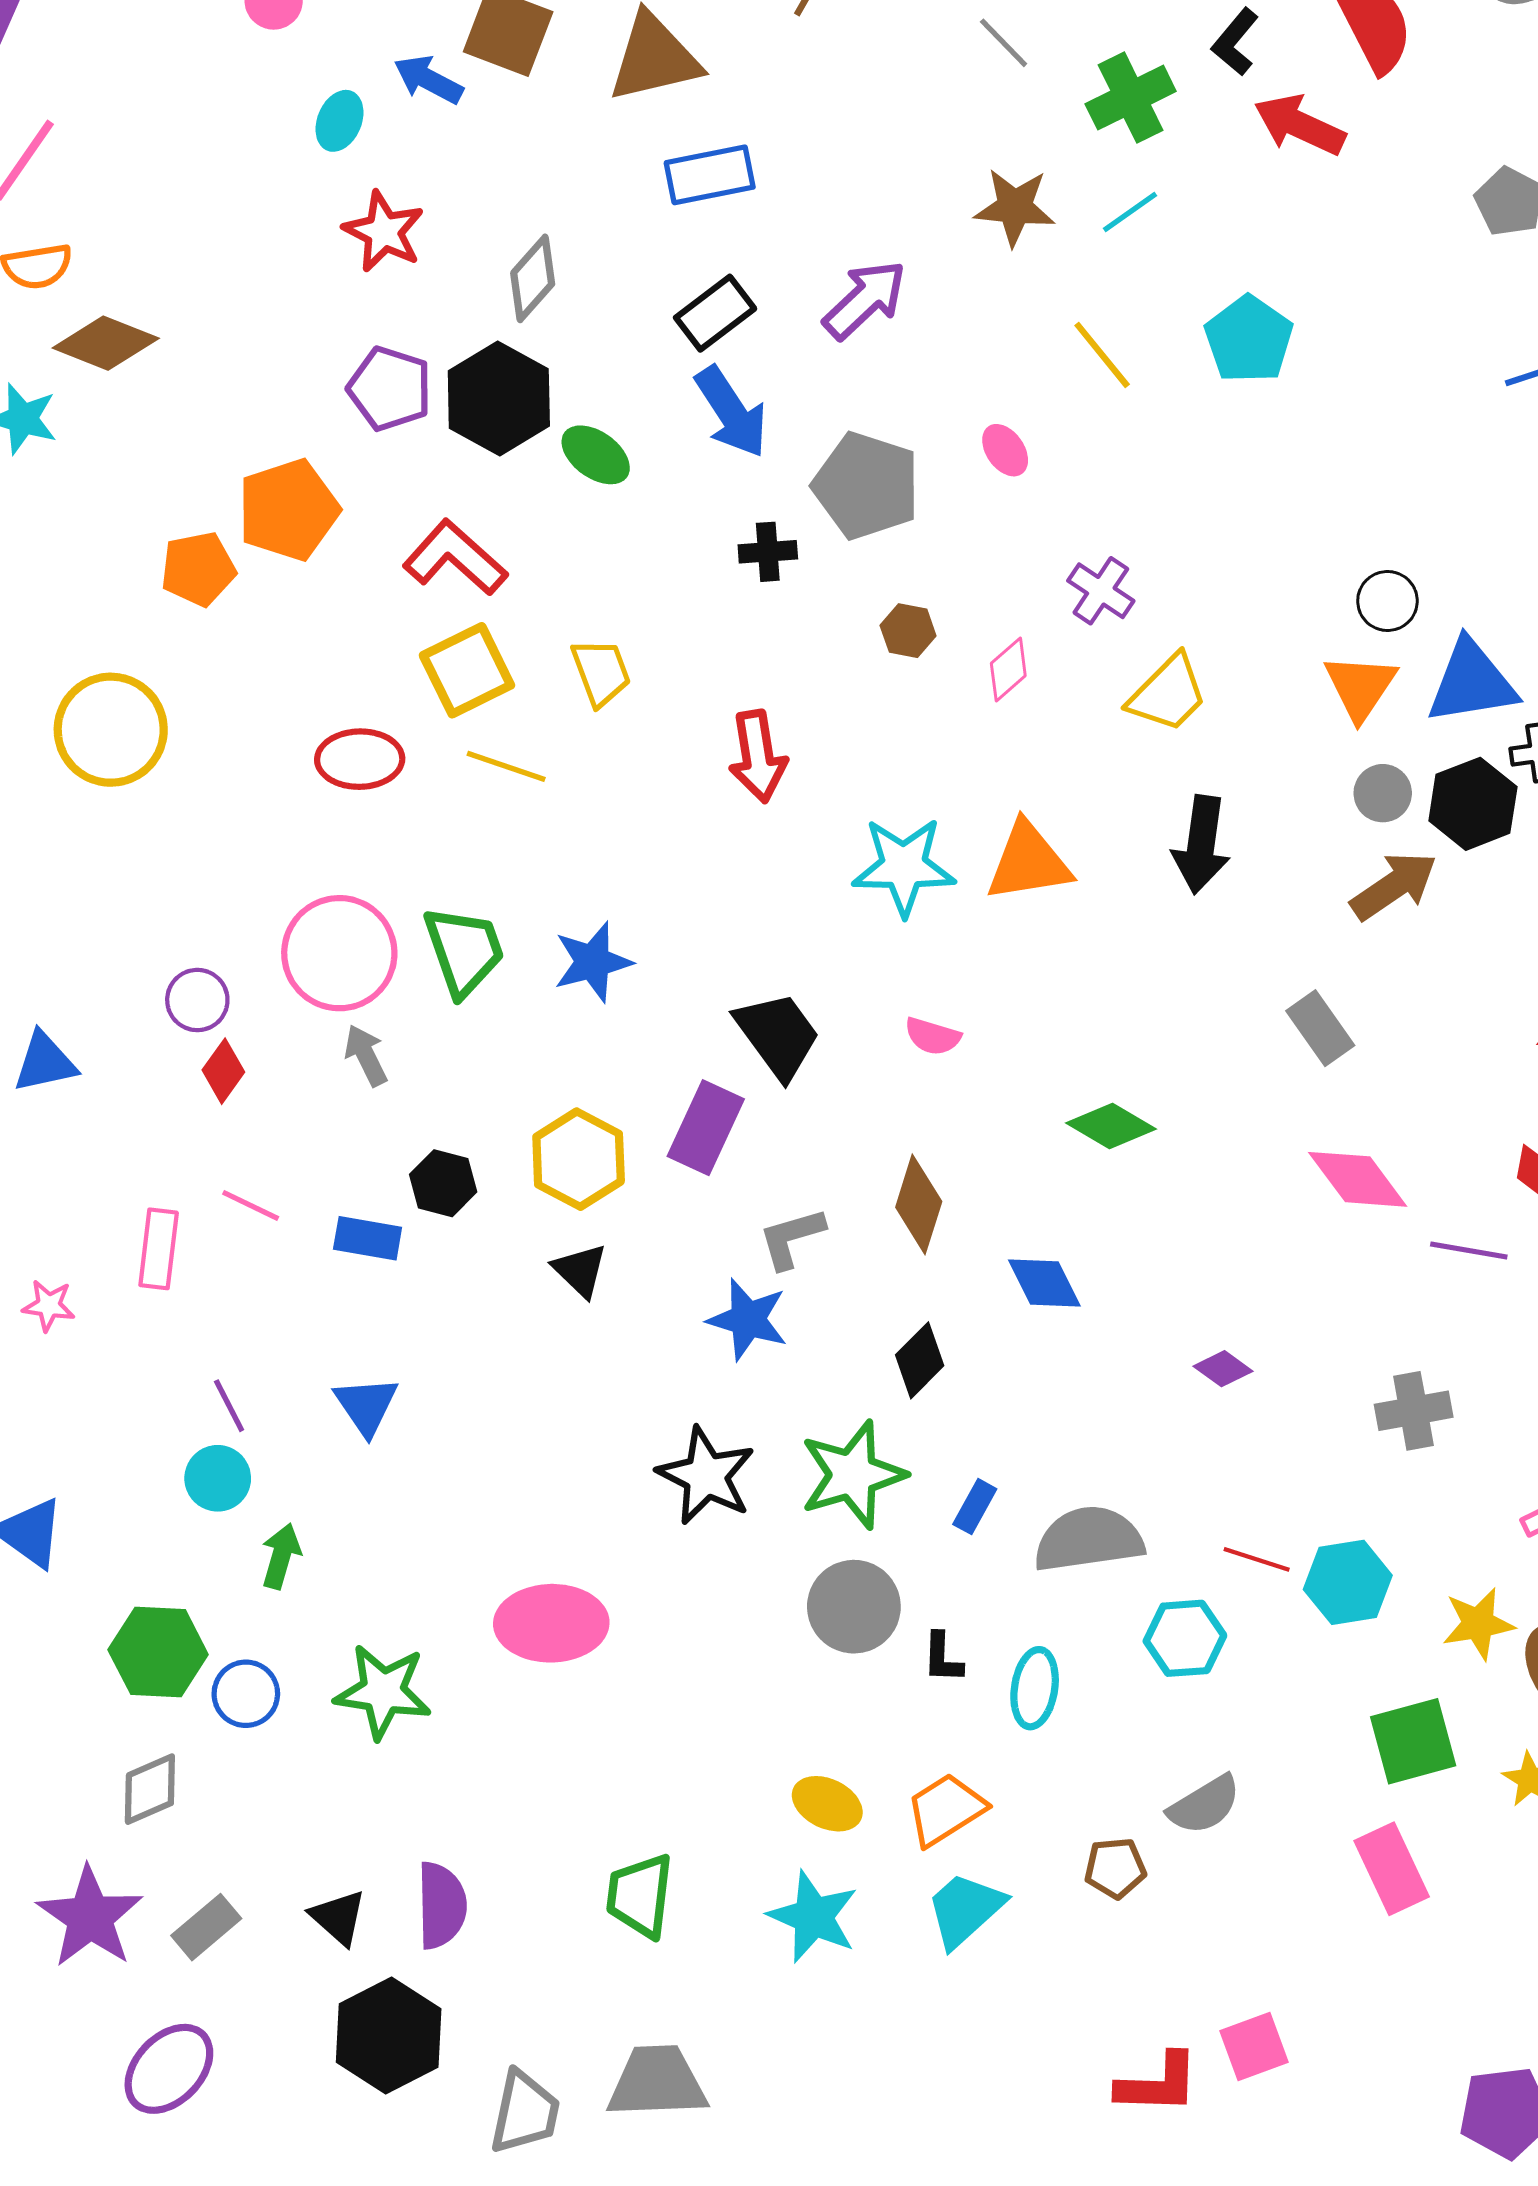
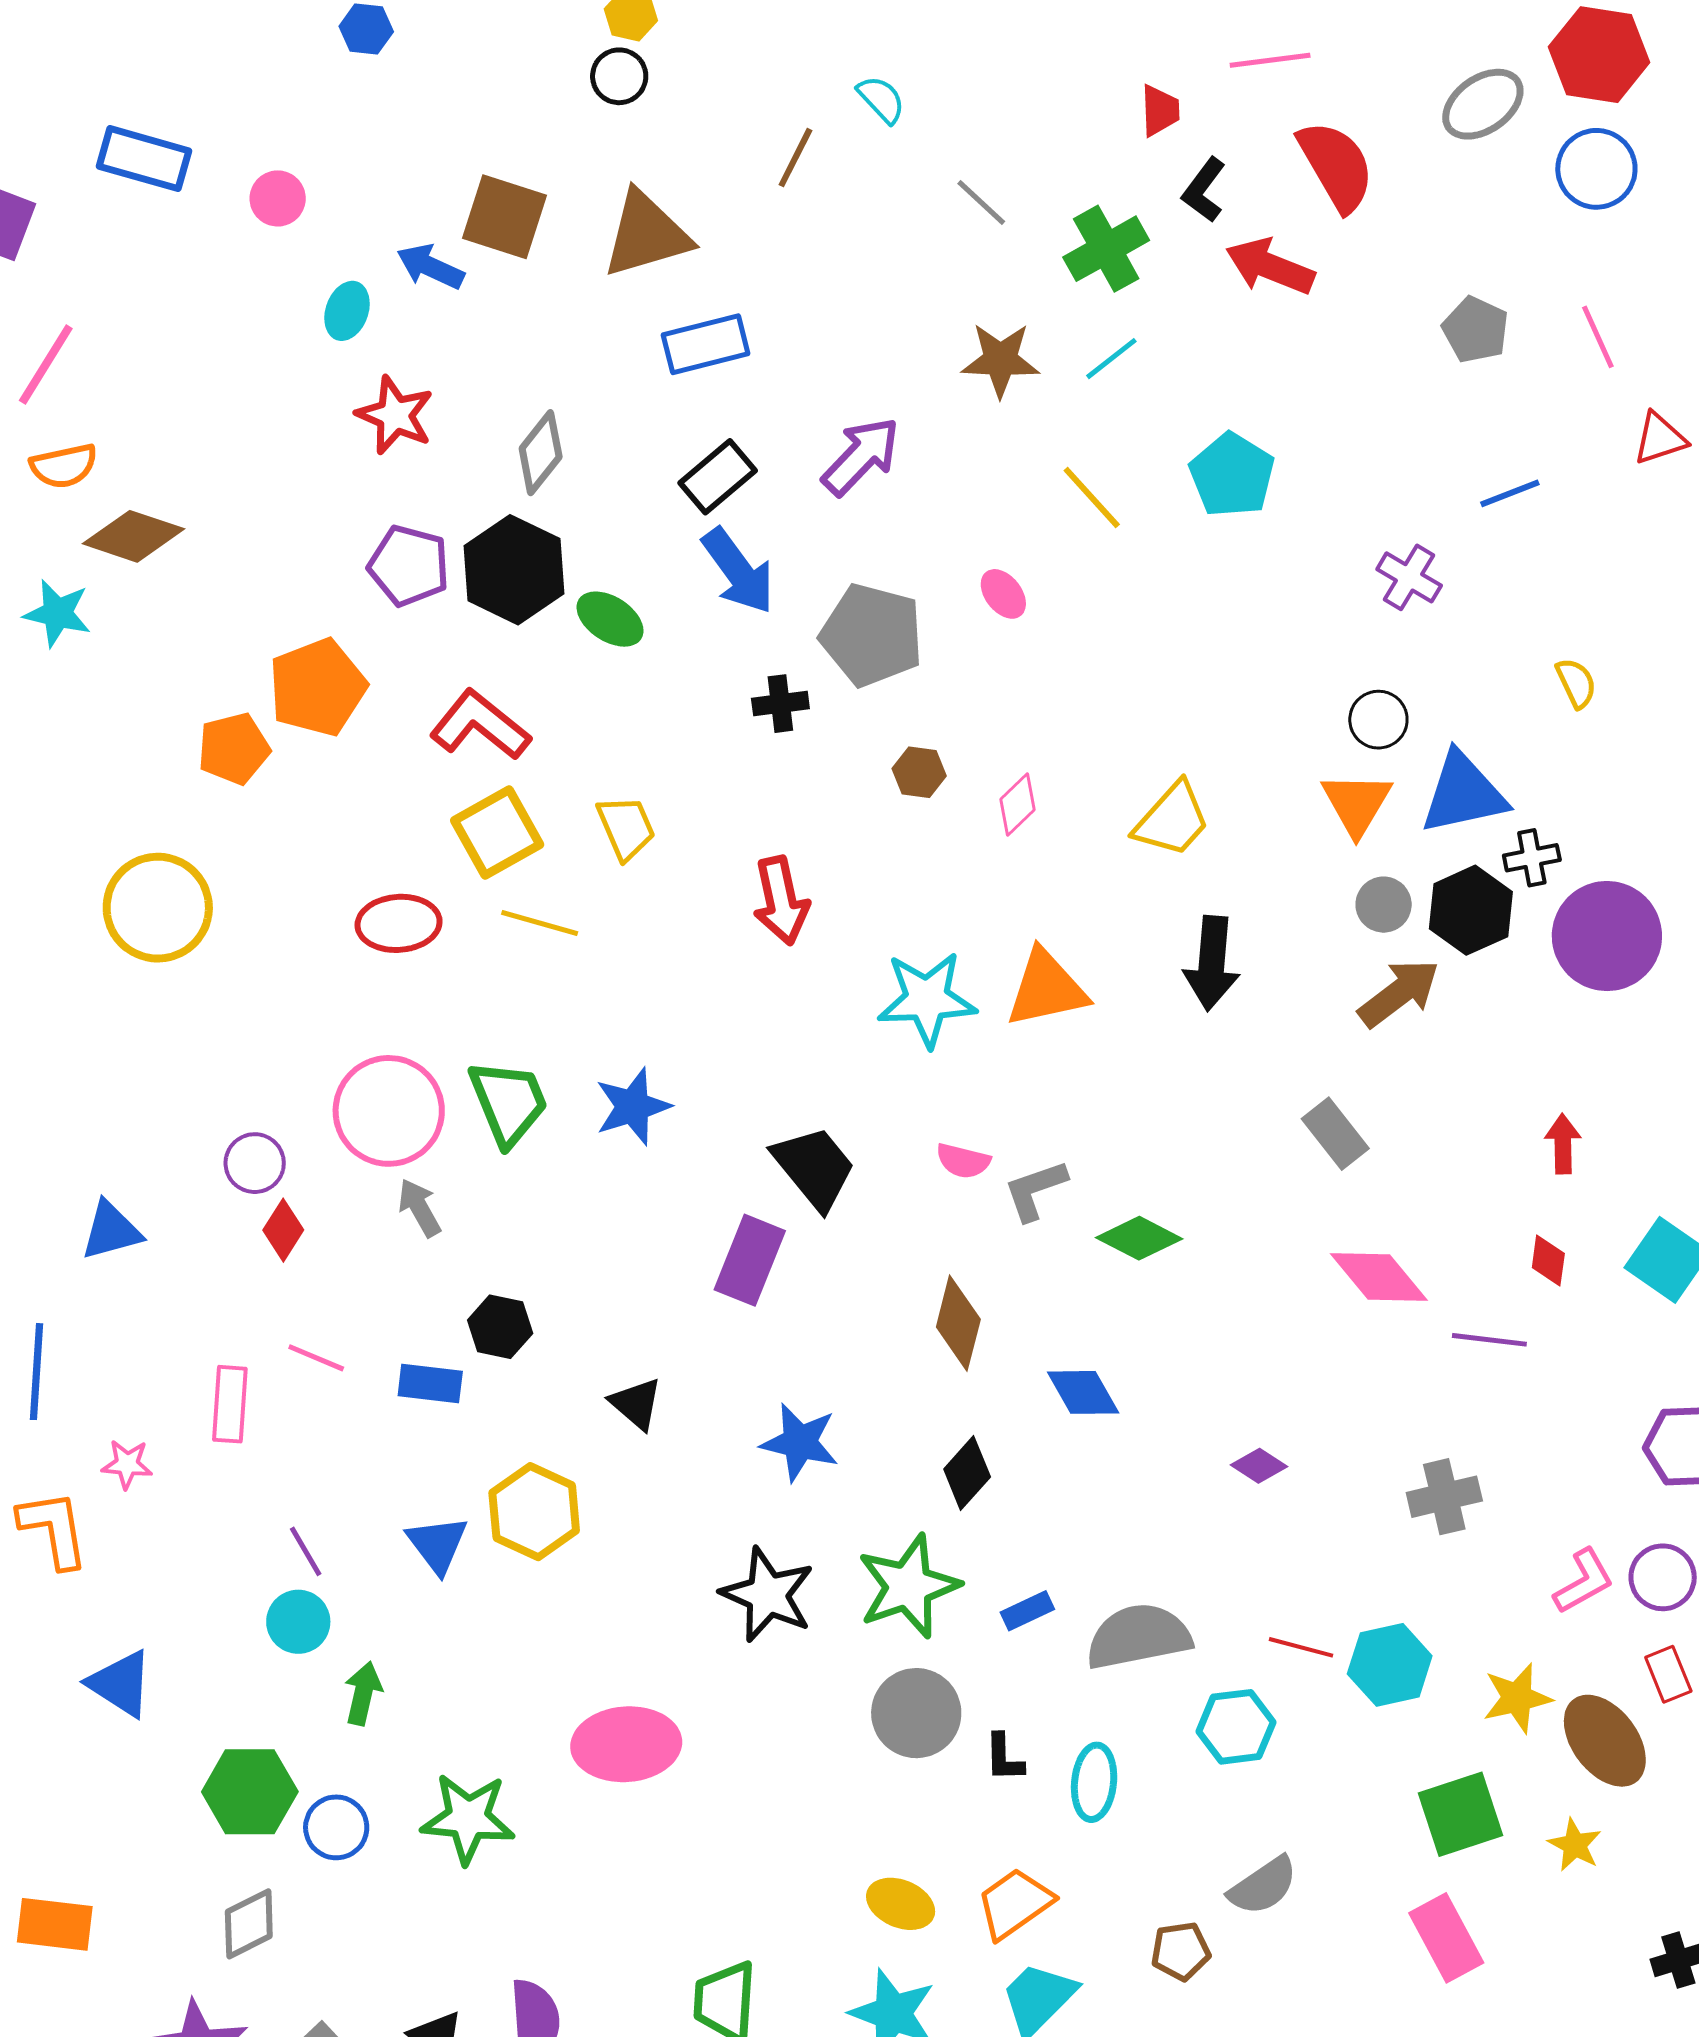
purple cross: (1101, 591) -> (1409, 577), moved
yellow hexagon: (579, 1159) -> (534, 1512), moved
gray L-shape: (791, 1238) -> (1035, 1190), moved
blue rectangle: (975, 1507) -> (1027, 1611), turned 39

